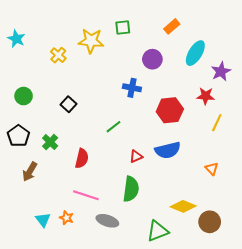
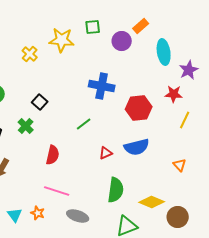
cyan ellipse: (195, 53) -> (164, 52), turned -40
purple circle: (152, 59) -> (122, 41), moved
blue cross: (132, 88) -> (102, 86), size x1.4
green cross: (50, 142) -> (26, 126), moved
green semicircle: (131, 189) -> (116, 190), moved

